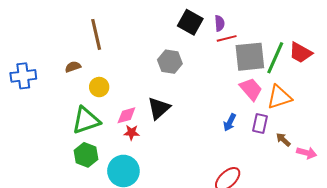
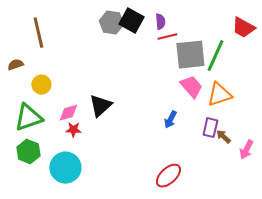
red trapezoid: (300, 53) -> (243, 28), moved
gray hexagon: (170, 62) -> (111, 23), moved
purple rectangle: (260, 123) -> (210, 128), moved
pink arrow: (307, 153) -> (246, 150), turned 102

